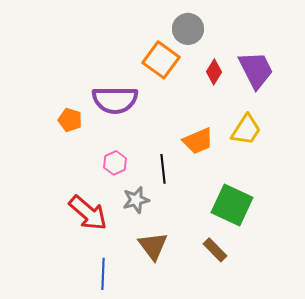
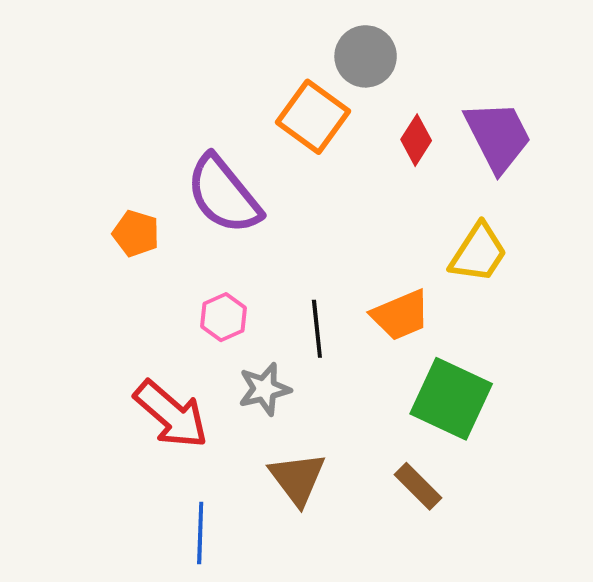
purple semicircle: (115, 100) -> (224, 195), turned 51
orange trapezoid: (198, 141) -> (401, 315), moved

